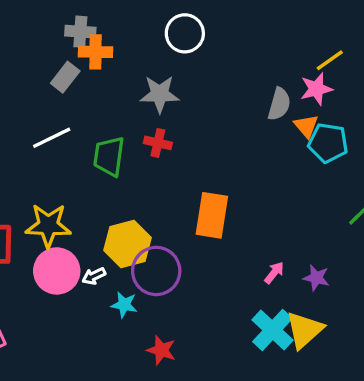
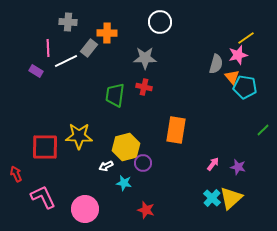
gray cross: (80, 32) -> (68, 22), moved
white line: (52, 138) -> (66, 61), moved
pink circle: (57, 271) -> (85, 209), moved
purple circle: (156, 271) -> (143, 163), size x0.6
cyan cross: (272, 330) -> (212, 198), size x0.7

